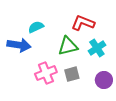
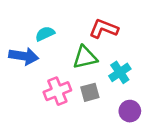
cyan cross: (97, 48) -> (120, 72), moved
purple circle: (104, 80) -> (130, 111), moved

